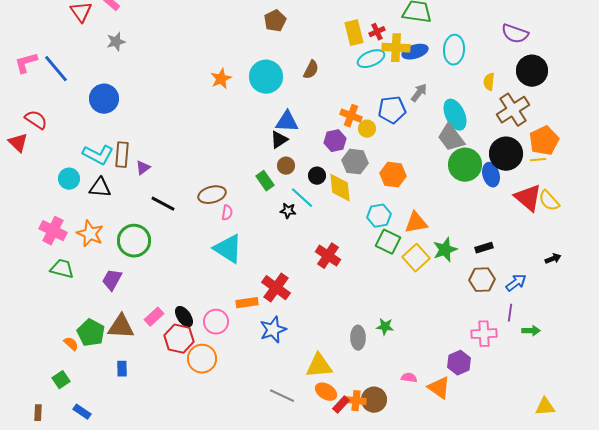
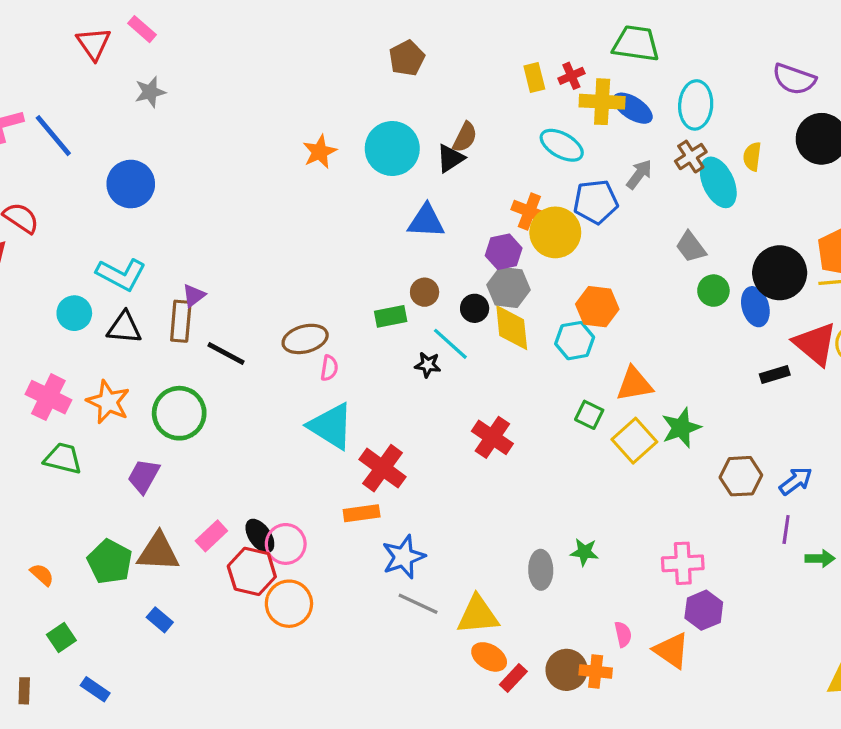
yellow rectangle: (354, 33) -> (534, 77), size x0.7
blue ellipse: (415, 52) -> (633, 108), turned 50
cyan ellipse: (371, 59) -> (562, 145), moved, turned 52
brown cross: (513, 110) -> (691, 157), moved, size x0.6
cyan ellipse: (455, 115) -> (718, 182), moved
yellow circle: (367, 129) -> (555, 232), size x1.8
gray trapezoid: (451, 138) -> (691, 247), size x0.7
black triangle: (279, 140) -> (450, 158), moved
brown rectangle: (122, 155) -> (181, 321), moved
gray hexagon: (355, 162) -> (508, 287), moved
green circle: (465, 165) -> (713, 291), size x0.6
green rectangle: (265, 181) -> (391, 316), turned -66
cyan hexagon: (379, 216) -> (575, 341), moved
green square: (388, 242) -> (589, 415), size x0.7
black rectangle: (484, 248) -> (775, 374), moved
red cross: (276, 288) -> (383, 468), moved
pink circle: (216, 322) -> (286, 544), moved
pink cross: (484, 334) -> (683, 563), moved
orange semicircle: (71, 344) -> (42, 575), moved
blue rectangle: (122, 369) -> (160, 620), turned -49
pink semicircle: (409, 378) -> (623, 634), turned 70
gray line: (282, 396) -> (418, 604), moved
orange cross: (356, 401) -> (596, 671), moved

